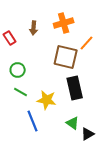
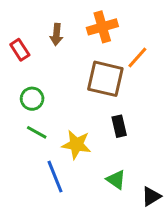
black rectangle: (75, 88) -> (119, 126), size x0.6
black triangle: (88, 134) -> (151, 196), moved

